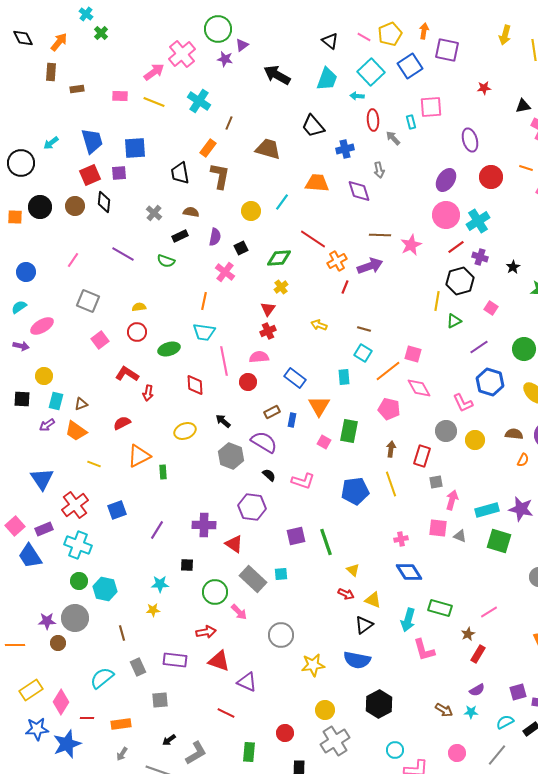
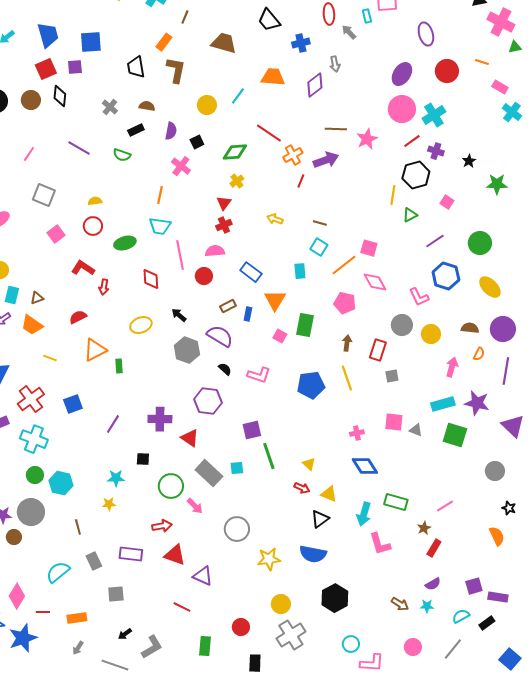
purple diamond: (359, 191) -> (315, 85), turned 70
pink arrow: (452, 500) -> (452, 367), moved
green line: (326, 542) -> (269, 456), moved

